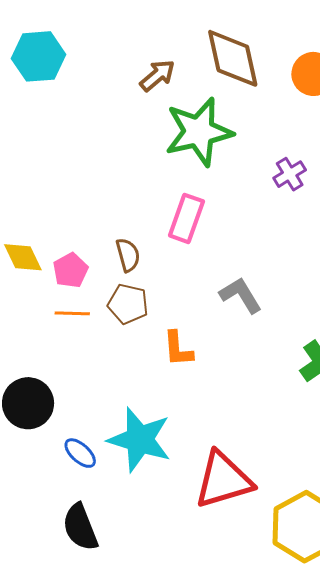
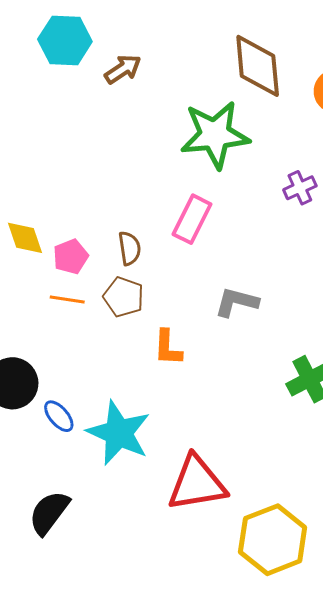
brown arrow: (157, 76) -> (123, 69), moved
gray L-shape: (241, 295) -> (237, 302), turned -51
blue ellipse: (80, 453) -> (59, 416), moved
black semicircle: (80, 527) -> (49, 513), turned 51

